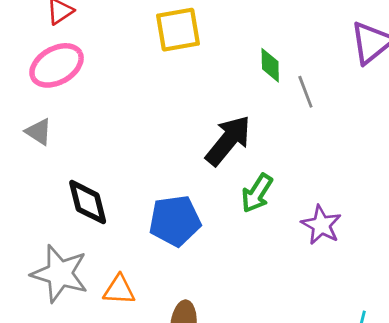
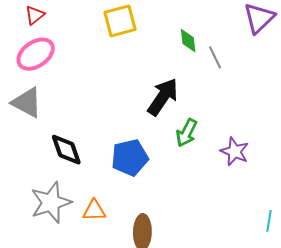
gray triangle: (39, 132) -> (27, 103), size x1.6
gray star: (60, 274) -> (51, 203), turned -30

